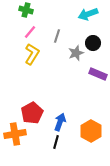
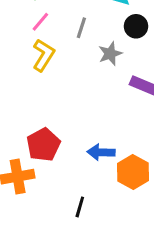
black circle: (93, 43) -> (136, 26), moved
blue arrow: (60, 122) -> (101, 152), moved, turned -108
black line: (56, 142) -> (80, 207), moved

